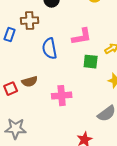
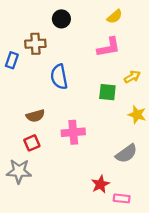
pink L-shape: (82, 37) -> (109, 47), moved
red square: (11, 89) -> (32, 143), moved

